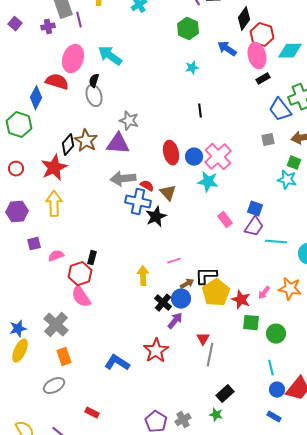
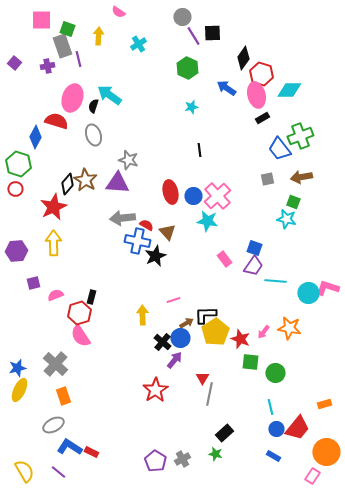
black semicircle: (94, 81) -> (93, 106), moved
red circle: (16, 169) -> (15, 189), moved
blue L-shape: (117, 363) -> (69, 447), moved

